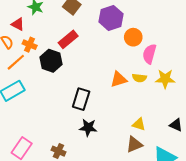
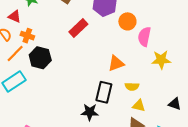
red rectangle: (68, 39) -> (78, 28), moved
black hexagon: (51, 61) -> (40, 58), moved
yellow semicircle: (139, 78) -> (132, 87), moved
black rectangle: (81, 99) -> (104, 92), moved

